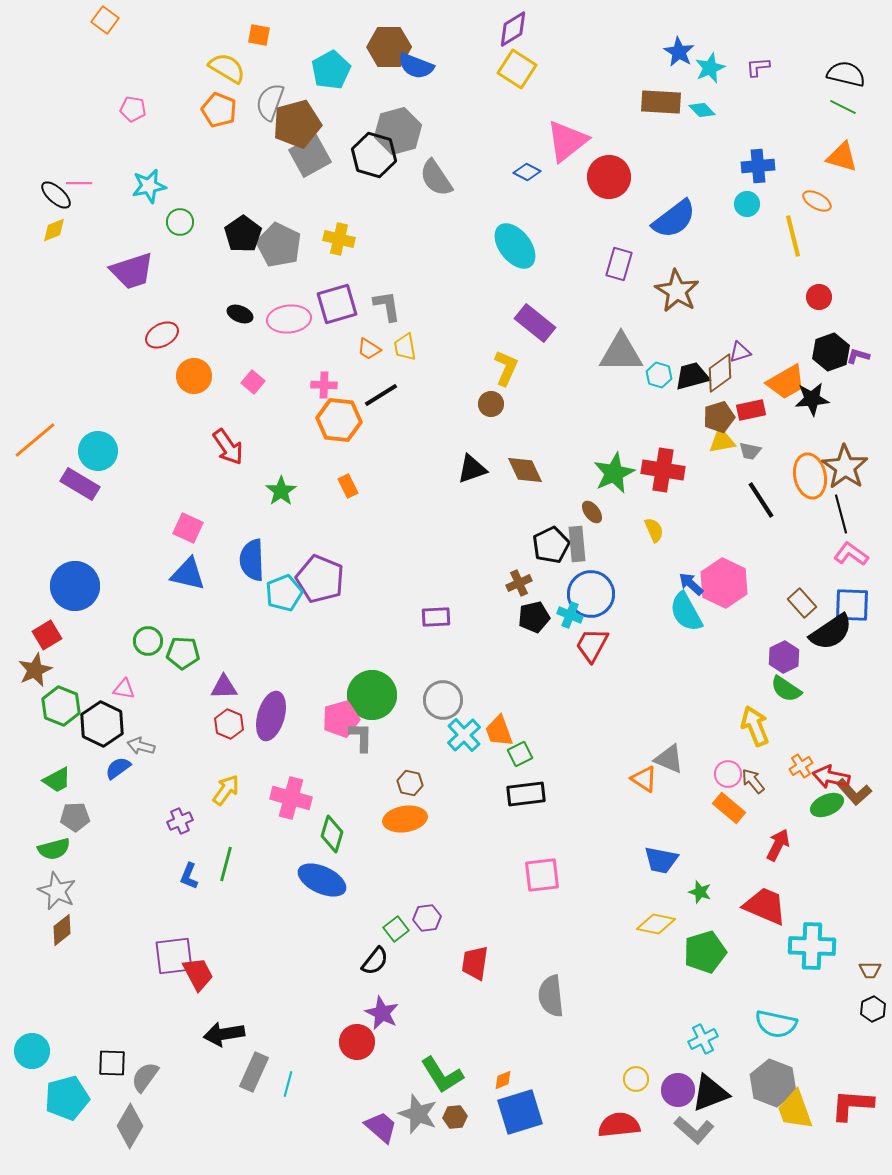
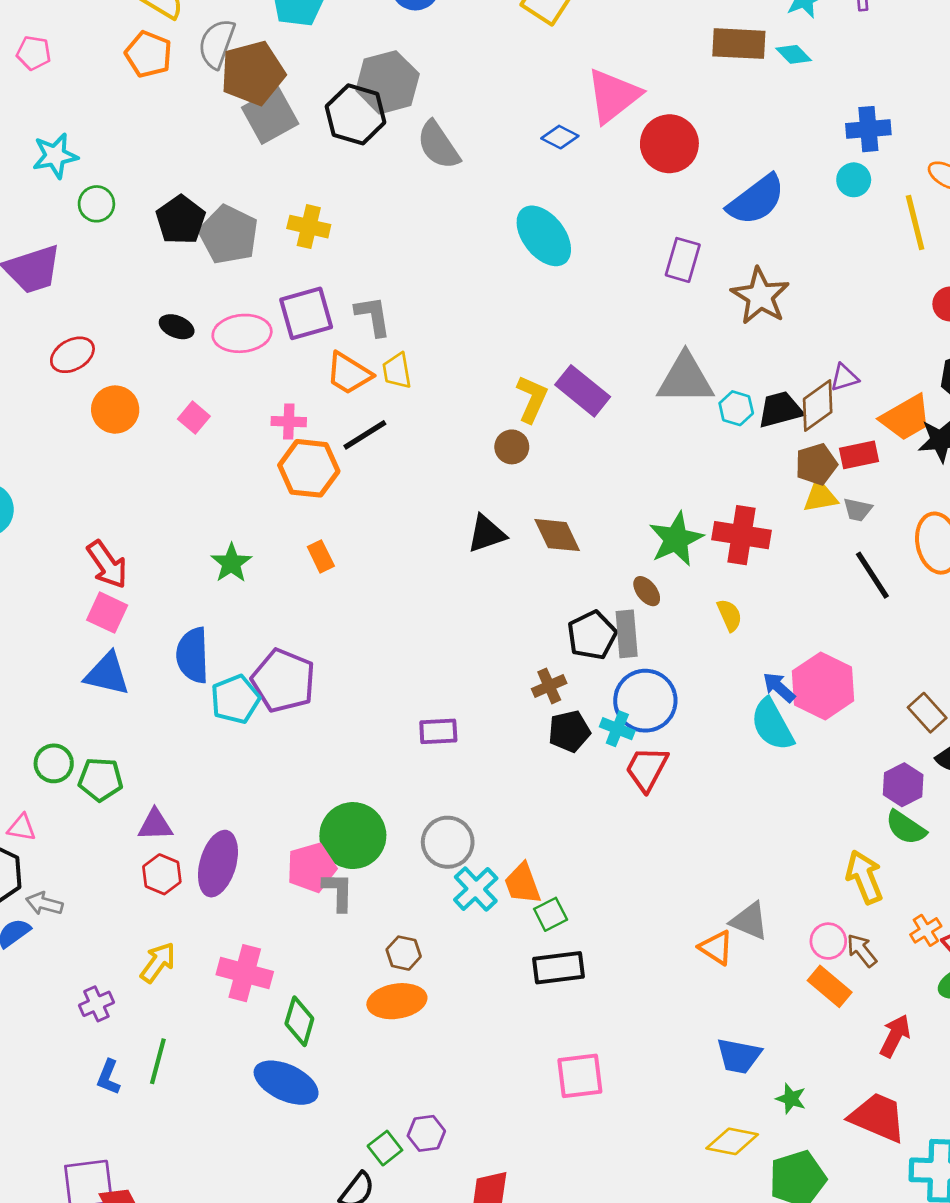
purple rectangle: (535, 323) -> (583, 391), moved
orange trapezoid: (369, 349) -> (349, 373), size x1.5
red arrow: (228, 447) -> (107, 564), moved

